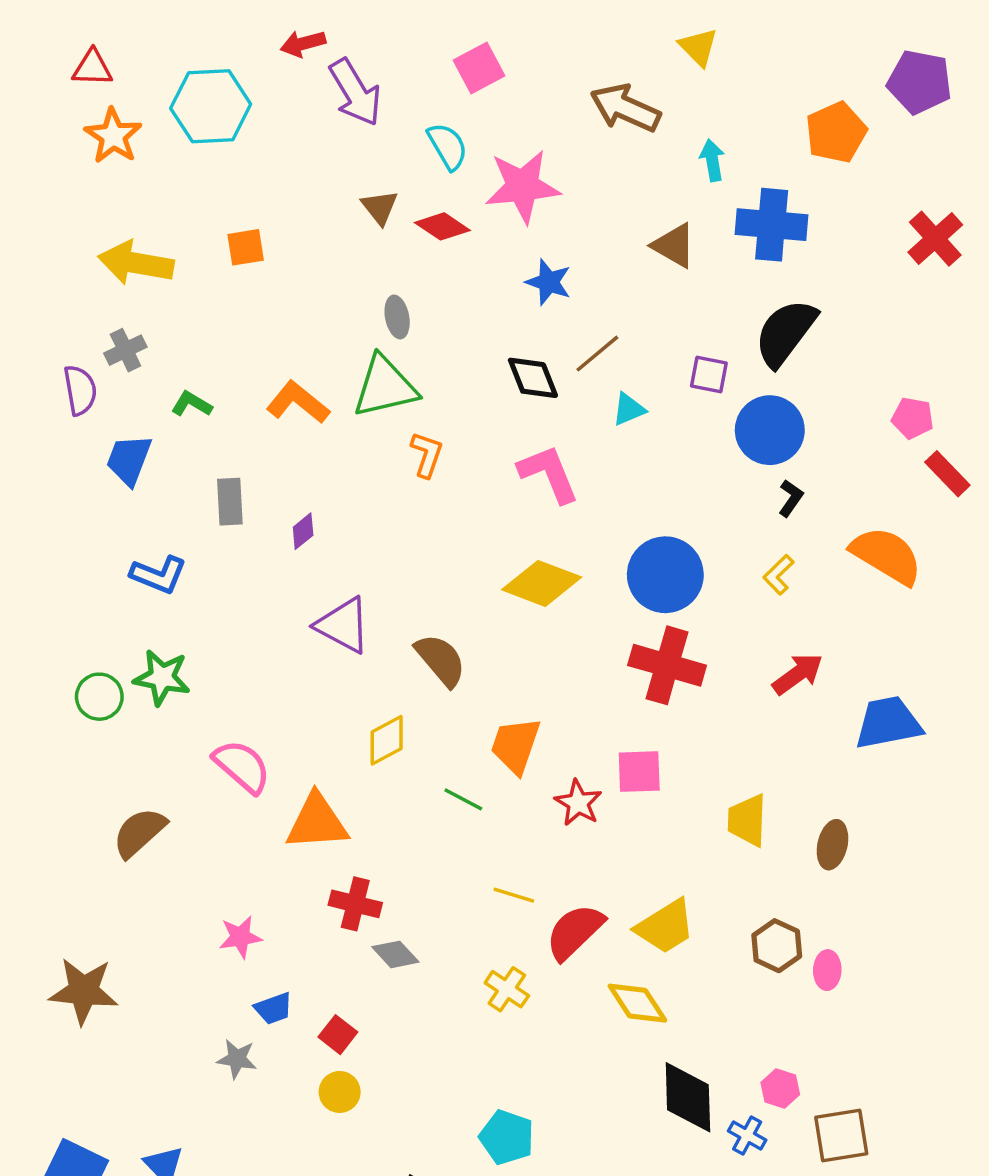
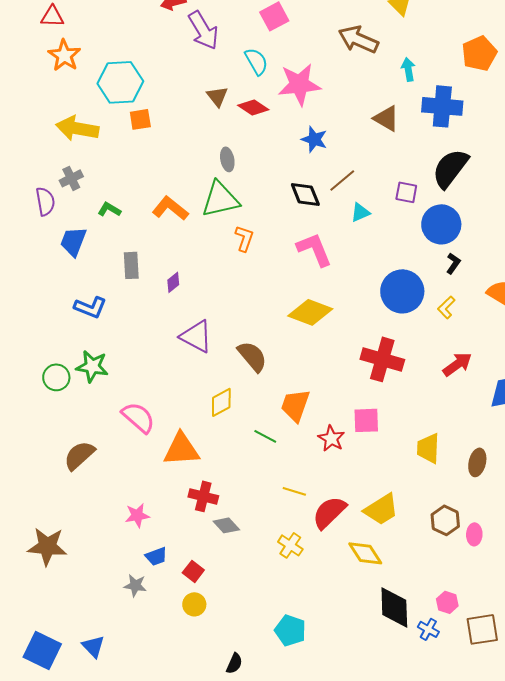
cyan hexagon: (211, 106) -> (120, 82), moved
blue circle: (665, 575) -> (402, 291), moved

